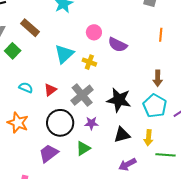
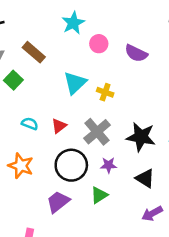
pink circle: (94, 32) -> (99, 44), moved
purple semicircle: (118, 45) -> (136, 53), moved
black triangle: (122, 135) -> (145, 178), turned 48

